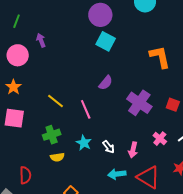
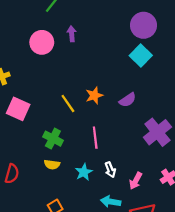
orange star: (13, 87) -> (94, 95), moved
pink line: (86, 109) -> (95, 138), moved
green cross: (52, 135) -> (53, 139), turned 30
cyan star: (84, 143) -> (84, 172), moved

